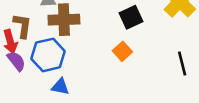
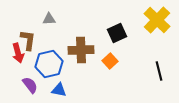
brown cross: (64, 20) -> (81, 50), moved
purple semicircle: (16, 61) -> (30, 85), moved

